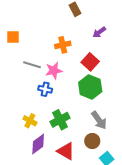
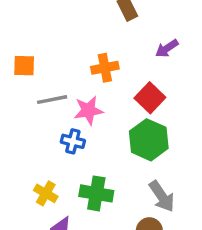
orange square: (13, 37) -> (24, 66), moved
gray line: (32, 65) -> (52, 100), turned -30
green cross: (60, 120) -> (96, 193), turned 36

